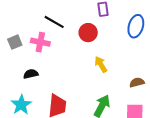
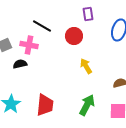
black semicircle: (31, 74) -> (20, 64), moved

